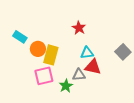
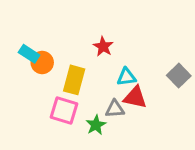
red star: (79, 28) -> (103, 47), moved
orange circle: (38, 49) -> (42, 62), moved
pink square: (44, 76) -> (64, 110), turned 30

